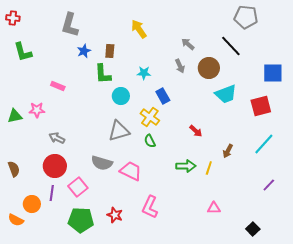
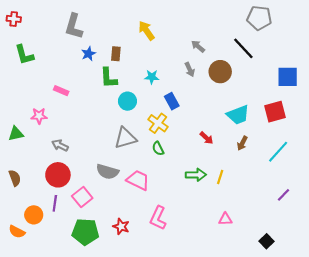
cyan trapezoid: (226, 94) -> (238, 115), moved
green triangle: (15, 116) -> (16, 134), moved
brown arrow: (228, 151) -> (242, 143), moved

